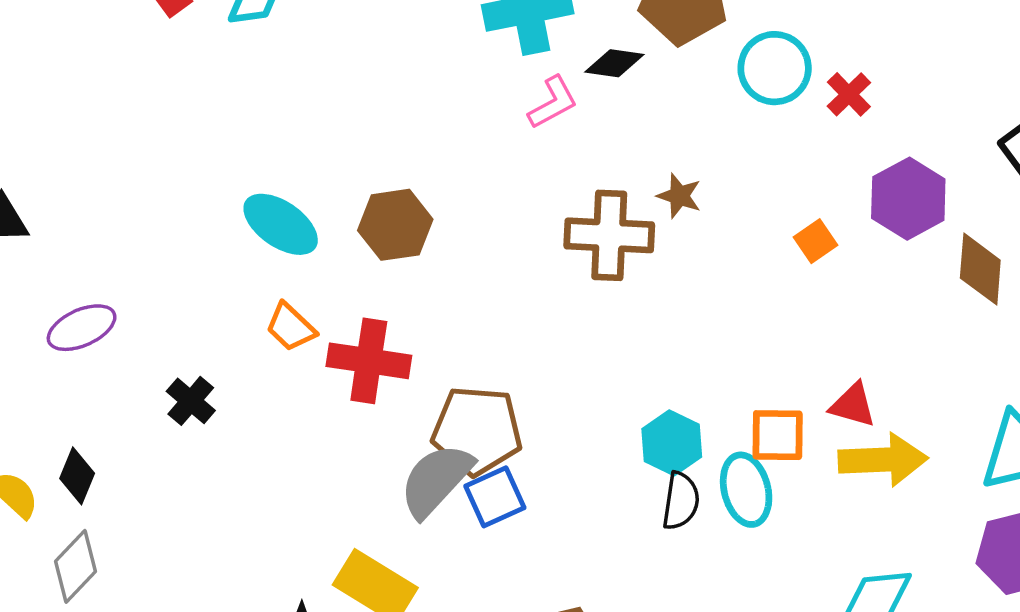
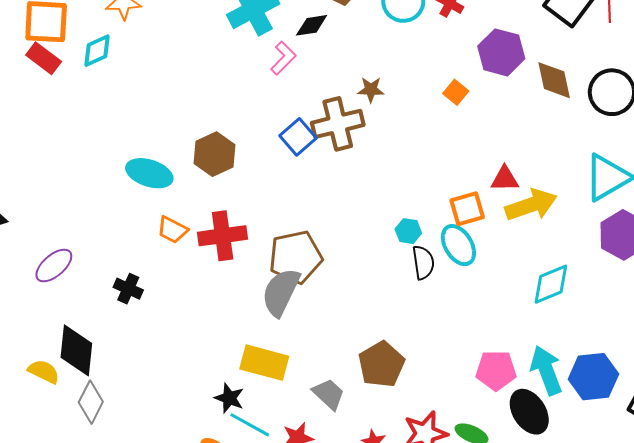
cyan hexagon: (672, 443) -> (408, 231), size x0.7
black diamond: (77, 476) -> (76, 350), size x1.6
blue square: (495, 497) -> (298, 137), moved

